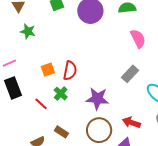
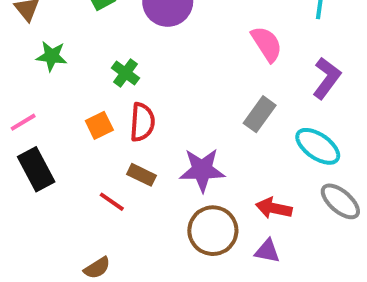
green cross: (61, 94) -> (126, 73), moved
red line: (41, 104) -> (112, 202), moved
brown rectangle: (61, 132) -> (141, 175), moved

